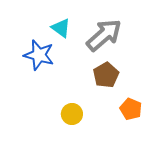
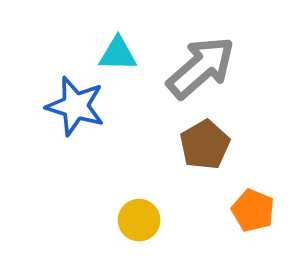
cyan triangle: (61, 28) -> (118, 54), turned -35

